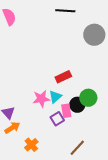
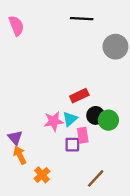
black circle: (77, 105) -> (96, 115), moved
purple square: (57, 119) -> (72, 145), turned 32
orange arrow: (12, 128) -> (20, 155), turned -84

